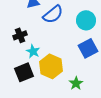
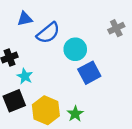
cyan circle: (86, 20) -> (75, 49), moved
yellow hexagon: (51, 66) -> (46, 110), moved

